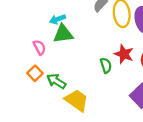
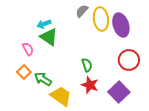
green triangle: (63, 34) -> (49, 37), turned 42
red star: (124, 54) -> (90, 85), moved

